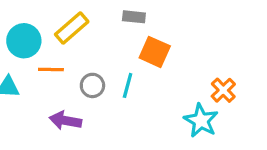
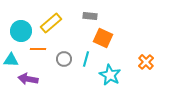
purple arrow: (65, 121) -> (28, 79), moved
cyan star: (201, 121) -> (110, 75), moved

